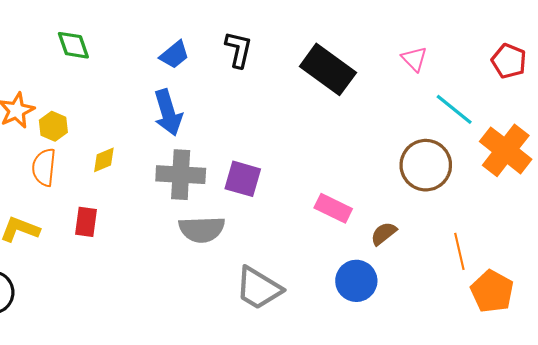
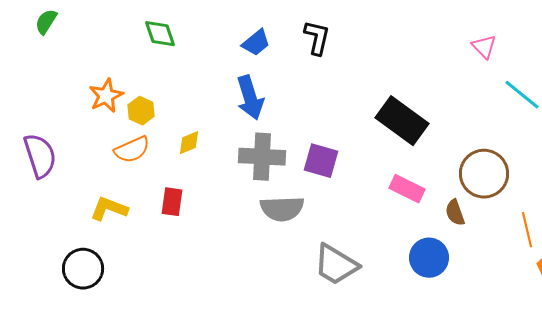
black rectangle: (328, 69) -> (402, 121), moved
brown circle: (426, 165) -> (484, 174), moved
orange semicircle: (44, 167) -> (132, 150), turned -120
brown semicircle: (384, 234) -> (455, 213), turned -72

